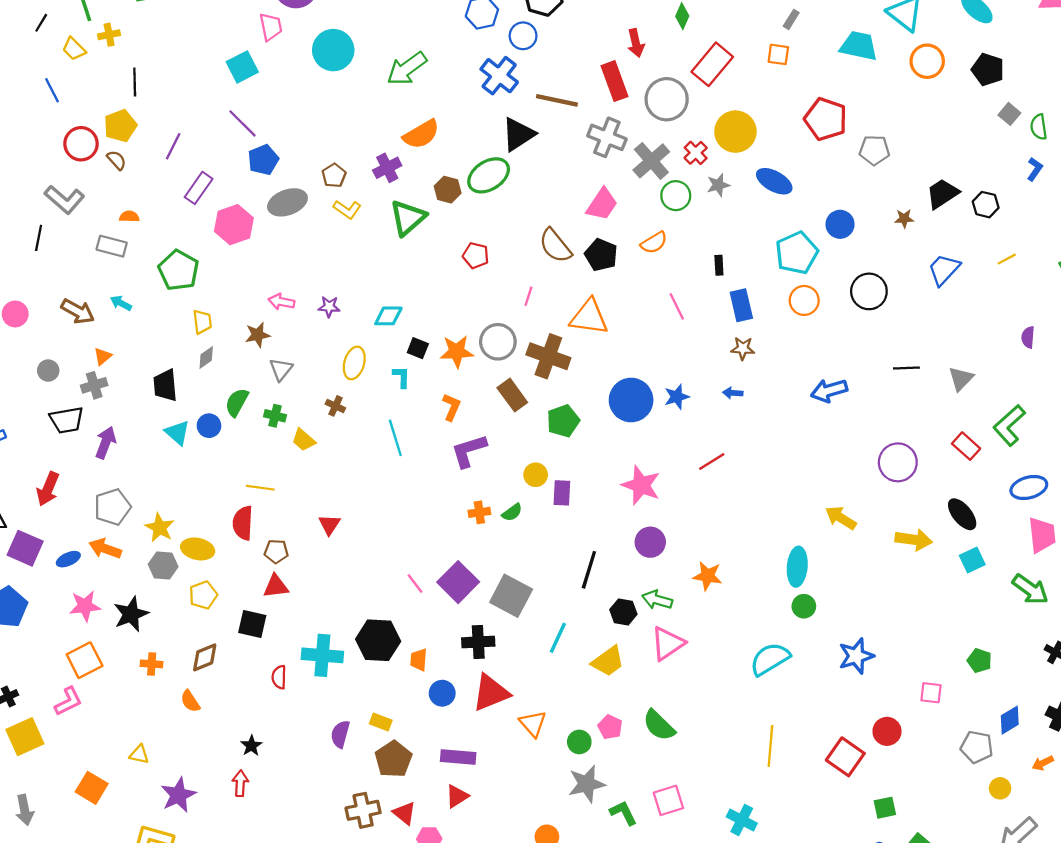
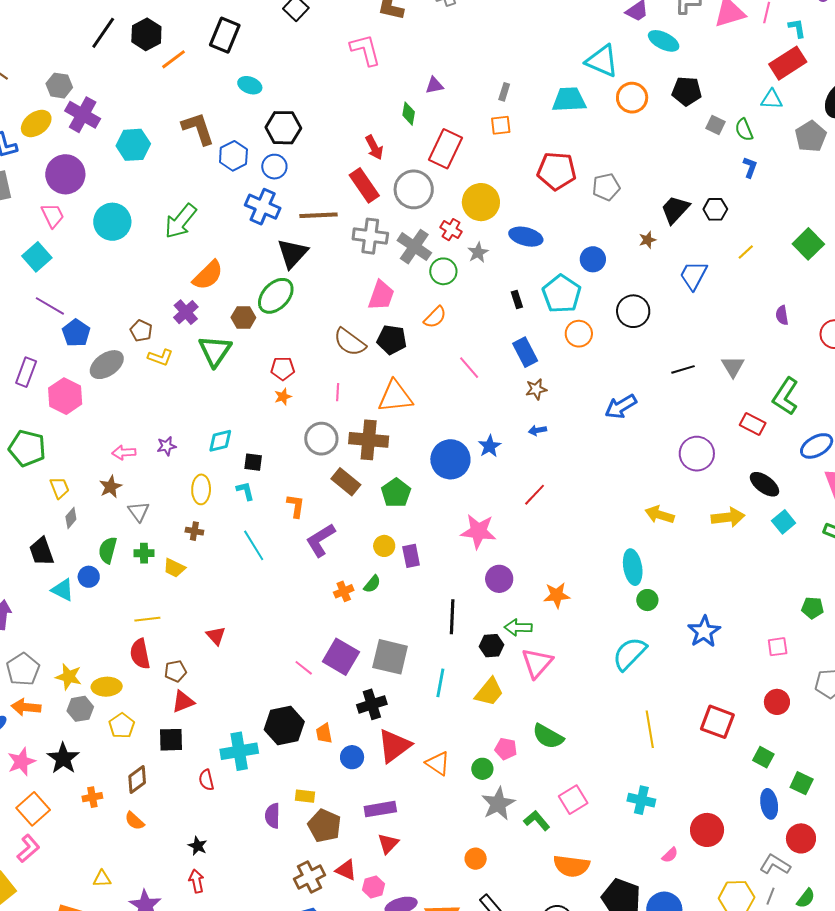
black rectangle: (719, 265) -> (517, 300), moved
orange star: (457, 352) -> (283, 397), moved, size x0.6
red circle: (887, 731) -> (777, 702), moved
green square: (885, 808) -> (763, 757), turned -35

